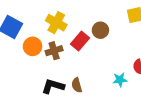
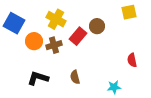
cyan star: (120, 80) -> (114, 87), moved
black L-shape: (53, 86) -> (38, 78), moved

